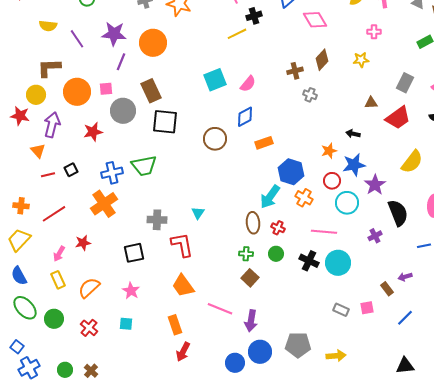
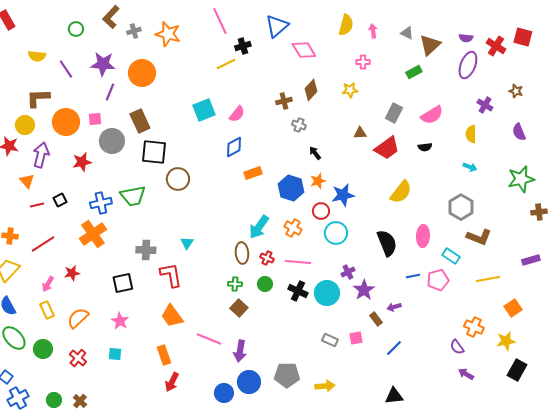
black arrow: (353, 134) -> (315, 153), moved, turned 40
brown circle: (215, 139) -> (178, 179), moved
blue hexagon: (291, 172) -> (291, 188), moved
purple star: (375, 185) -> (364, 290), moved
pink line: (324, 232) -> (298, 262), moved
purple cross: (375, 236) -> (348, 272), moved

